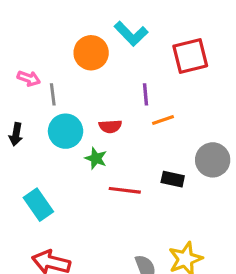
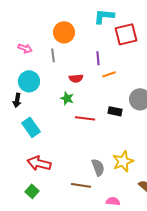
cyan L-shape: (131, 34) -> (104, 16), moved, turned 140
gray line: (53, 94) -> (53, 55), moved
cyan circle: (66, 131) -> (29, 81), moved
black arrow: (16, 134) -> (17, 100), moved

